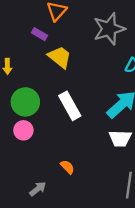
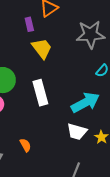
purple rectangle: (39, 34) -> (29, 24), turned 32

